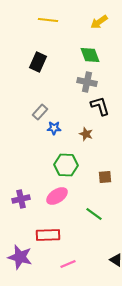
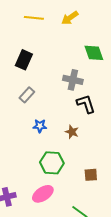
yellow arrow: (99, 22) -> (70, 18), moved
green diamond: (90, 55) -> (94, 53), moved
gray rectangle: (40, 112) -> (27, 95), moved

